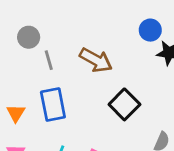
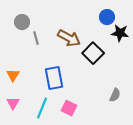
blue rectangle: (53, 104) -> (54, 78), moved
black square: (124, 104) -> (93, 53), moved

